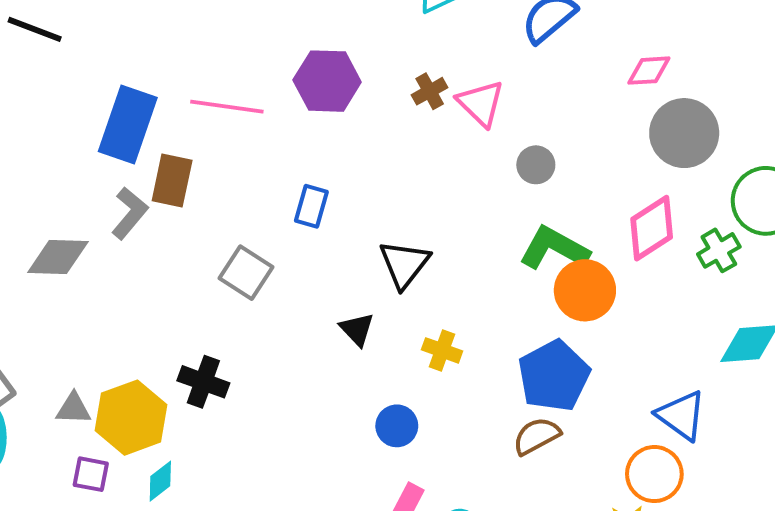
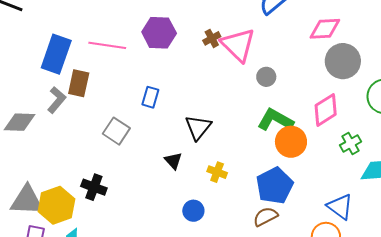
pink diamond: (649, 71) -> (325, 29), size x1.4
pink triangle: (481, 103) -> (238, 45), size x1.4
green cross: (719, 250) -> (351, 143), moved
gray triangle: (73, 409) -> (27, 200), size x1.8

